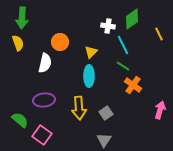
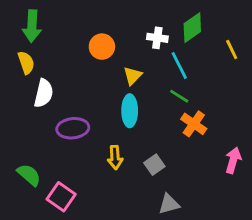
orange circle: (60, 42) -> (102, 47), moved
white semicircle: (45, 63) -> (44, 93), moved
purple ellipse: (44, 100) -> (73, 128), moved
yellow arrow: (79, 108) -> (115, 157), size x0.7
gray triangle: (104, 140) -> (169, 204), moved, turned 42

